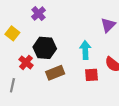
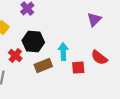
cyan arrow: (85, 50) -> (63, 52), moved

